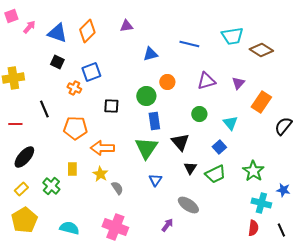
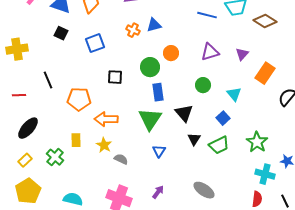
blue line: (189, 44) -> (207, 15), moved
orange cross: (74, 88) -> (133, 30), moved
gray semicircle: (117, 188) -> (121, 159), turned -32
gray ellipse: (188, 205) -> (204, 190), moved
purple arrow: (167, 225) -> (158, 192), moved

